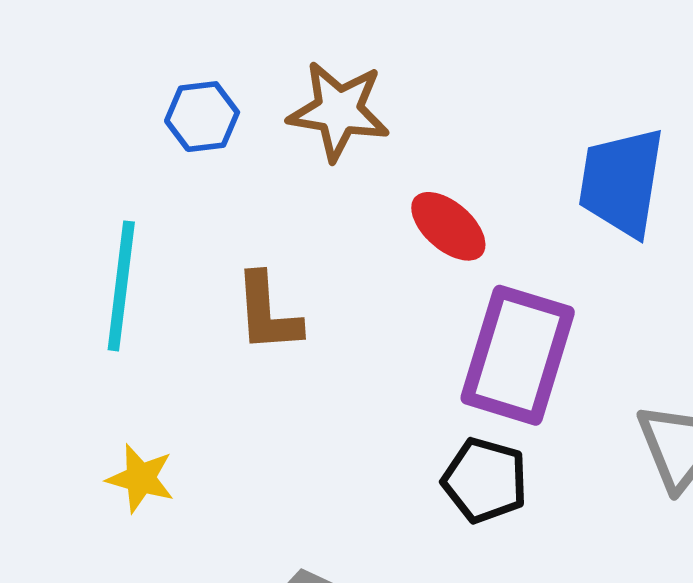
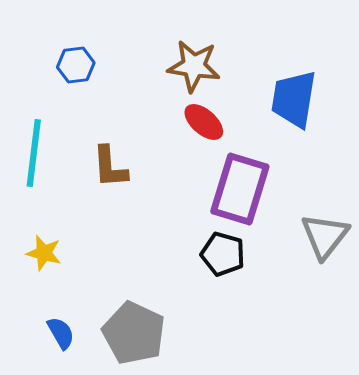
brown star: (339, 111) -> (194, 66), moved

